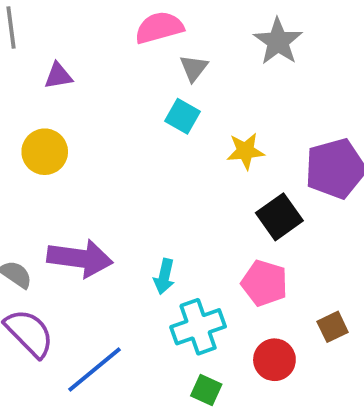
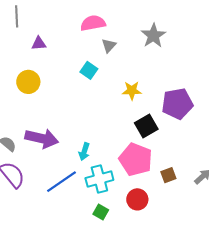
cyan square: (182, 116) -> (89, 70), moved
pink pentagon: (265, 283) -> (136, 159), size x1.4
brown square: (333, 327) -> (168, 175), moved
blue line: (94, 369) -> (62, 182), moved

